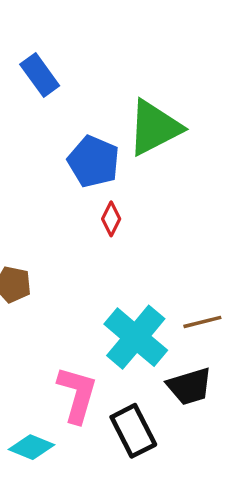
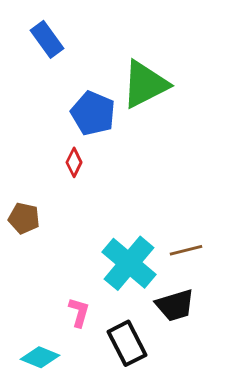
red diamond: (111, 219) -> (74, 162), moved
pink L-shape: (77, 394) -> (79, 312), size x0.6

